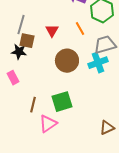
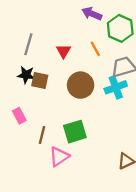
brown square: (27, 41) -> (40, 81), moved
pink rectangle: (13, 78) -> (19, 116), moved

